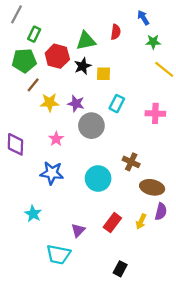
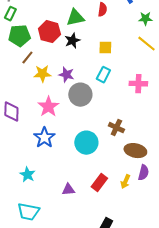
green rectangle: (34, 34) -> (10, 14), moved
green star: (153, 42) -> (145, 19), moved
yellow square: (104, 74) -> (105, 48), moved
pink star: (56, 139) -> (48, 107), size x1.5
blue star: (52, 173) -> (44, 138), turned 30
purple triangle: (78, 230) -> (68, 190), turned 40
cyan trapezoid: (58, 255) -> (28, 212), moved

